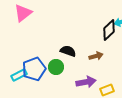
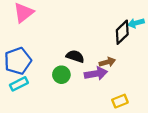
blue pentagon: (34, 69) -> (18, 61), moved
purple arrow: (86, 82) -> (96, 74), moved

